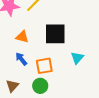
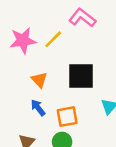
orange triangle: (22, 37) -> (39, 80), turned 32

